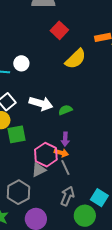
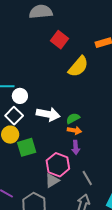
white circle: (21, 63) -> (20, 96), moved
orange arrow: (61, 153) -> (74, 130), moved
gray line: (65, 167) -> (87, 178), moved

